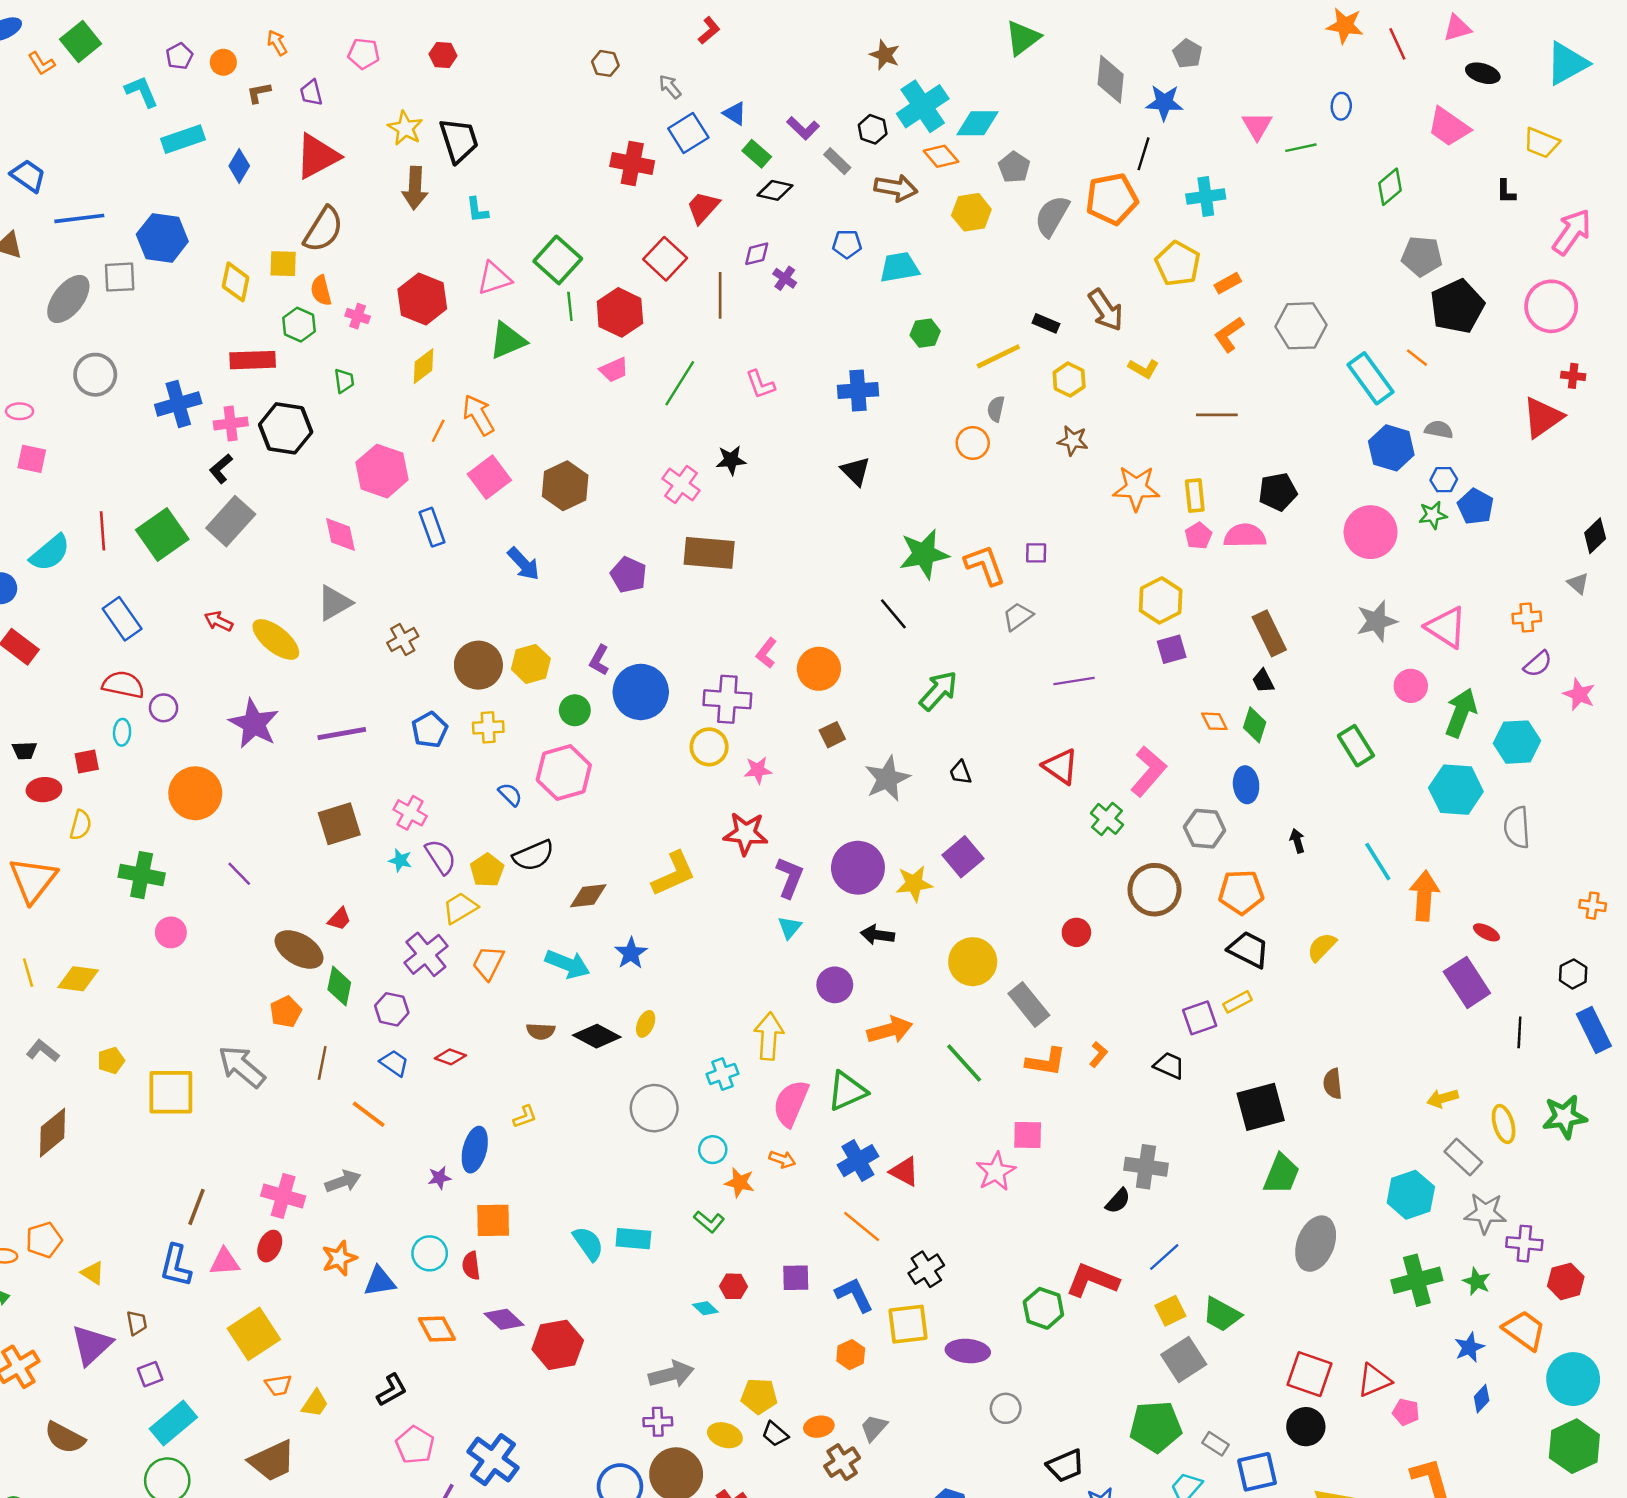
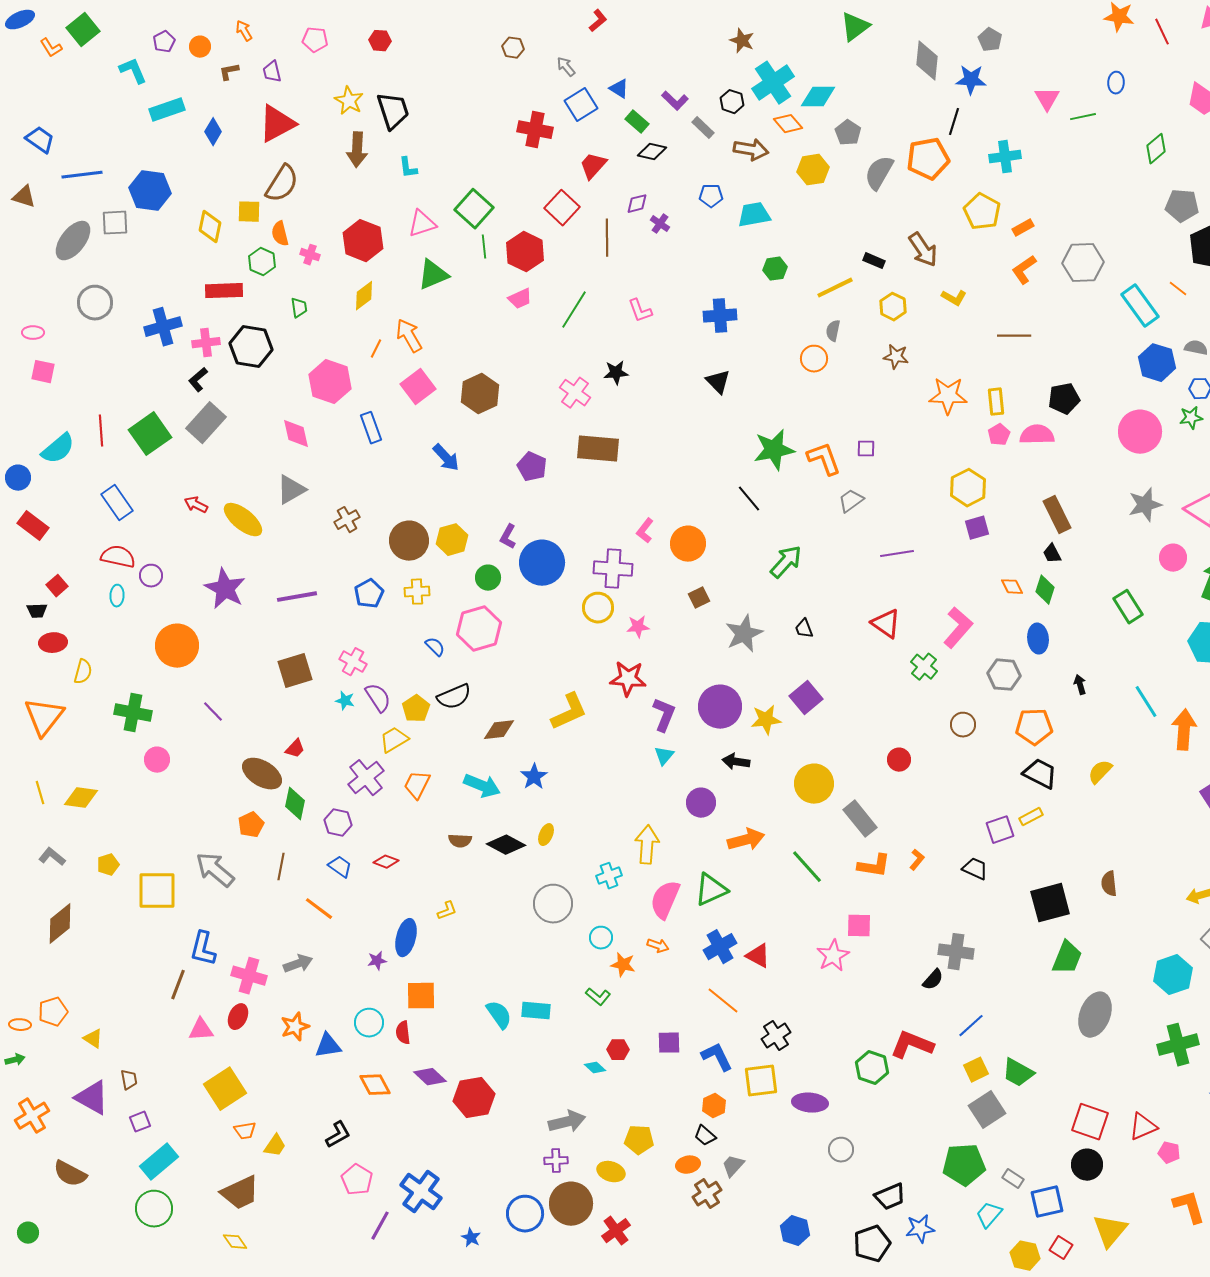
red square: (87, 762) -> (57, 586), moved, turned -30
brown circle: (1155, 890) -> (963, 725), size x0.6
blue L-shape: (176, 1266) -> (203, 949), moved
purple triangle: (92, 1345) -> (92, 1098), turned -48
black trapezoid: (775, 1434) -> (705, 1136), moved

